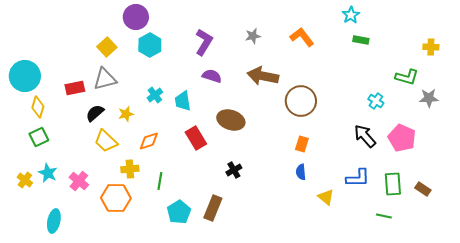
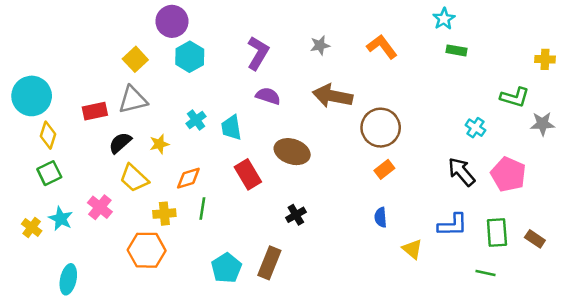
orange rectangle: (302, 144) -> (384, 169), moved, turned 35
pink cross: (79, 181) -> (100, 207), moved
green line: (160, 181) -> (202, 209), moved

